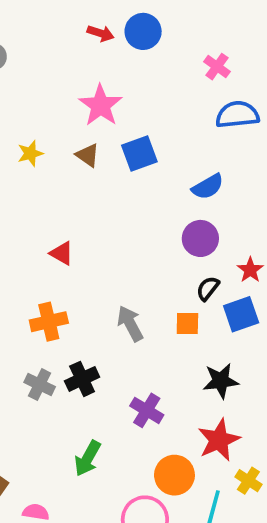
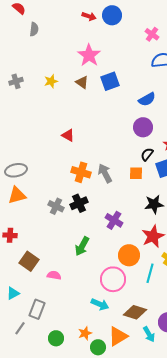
orange cross: (49, 322) -> (81, 172), moved, turned 30

